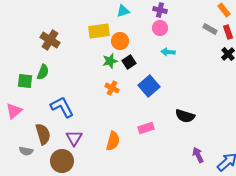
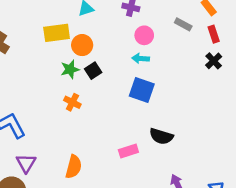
pink circle: (160, 28) -> (144, 35), moved
gray rectangle: (210, 29) -> (183, 24), moved
blue square: (149, 86) -> (142, 90), moved, turned -30
pink rectangle: (146, 128) -> (128, 151), moved

